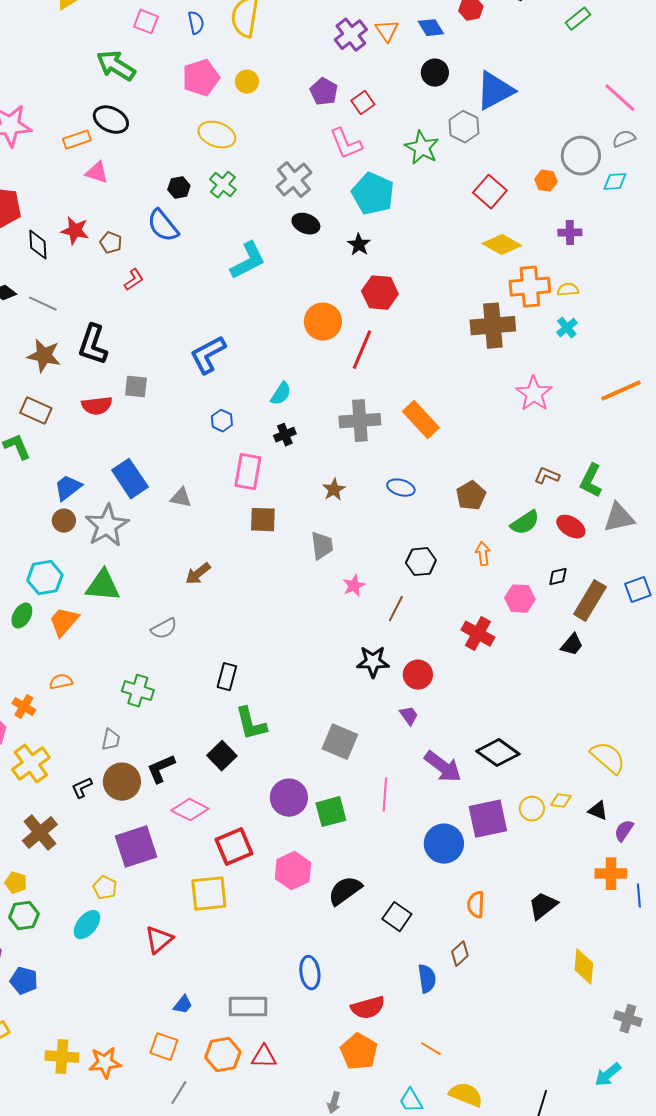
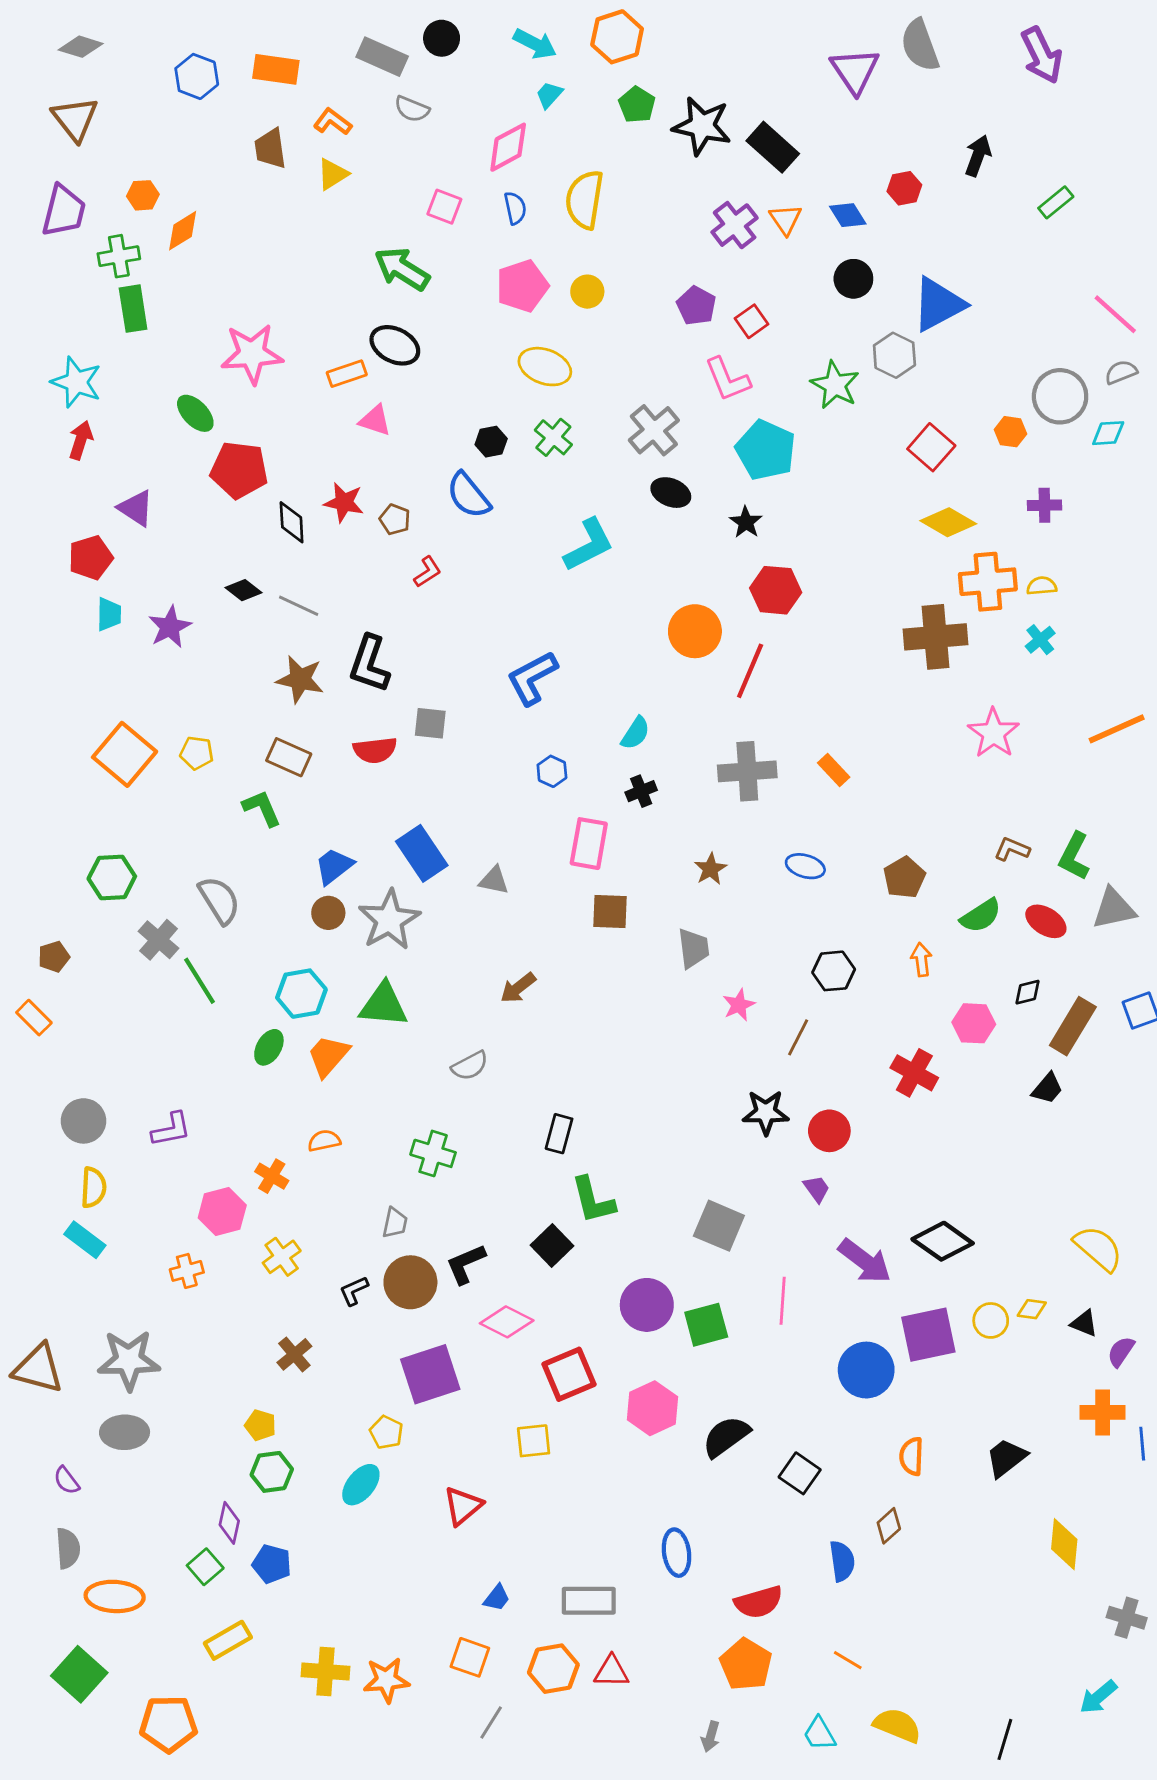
orange rectangle: (421, 420) -> (834, 770), size x0.6
yellow cross: (31, 764) -> (282, 1257), size x0.7
brown cross: (40, 833) -> (294, 1354), size x0.7
yellow square: (209, 894) -> (534, 1441), size x0.7

